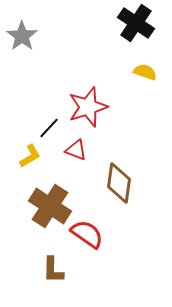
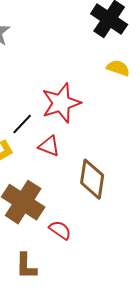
red semicircle: (87, 234) -> (60, 230), size x0.7

